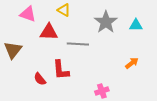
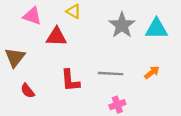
cyan triangle: (136, 25) -> (156, 29), size x1.5
gray line: (78, 44) -> (110, 74), moved
red semicircle: (40, 79) -> (28, 91), moved

